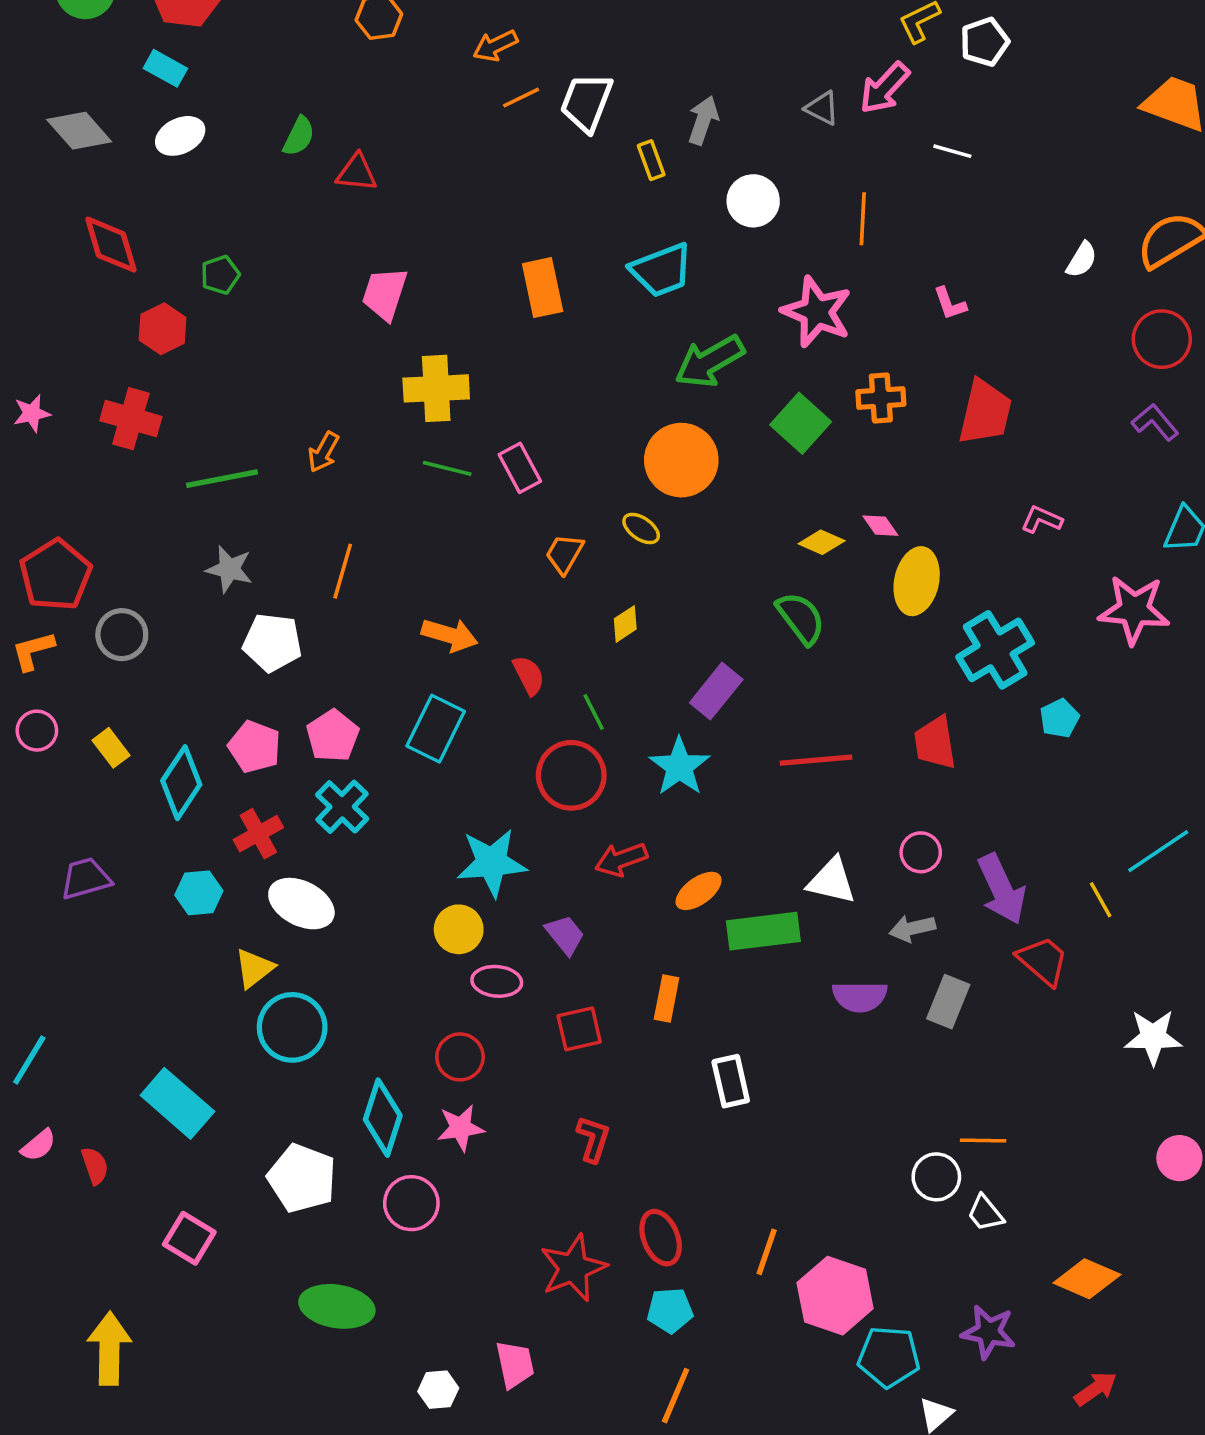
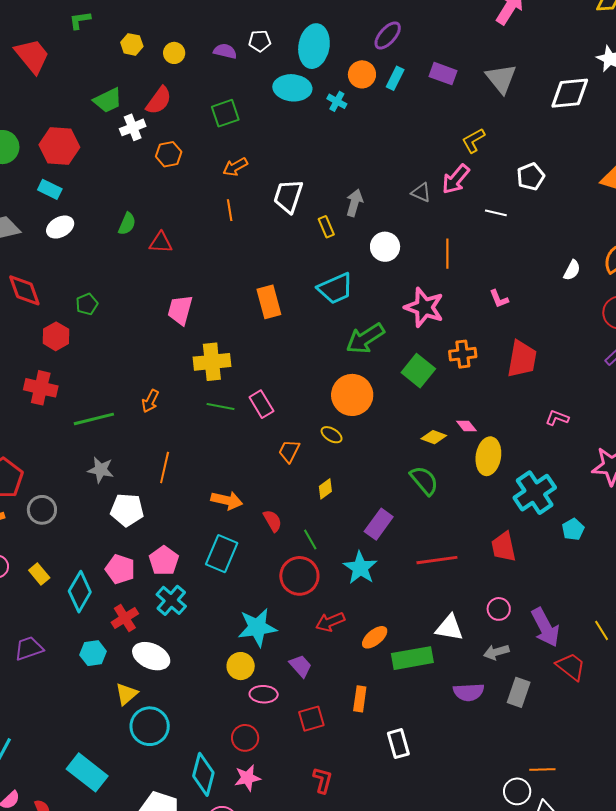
white pentagon: (984, 42) -> (531, 177), moved
orange line: (521, 98) -> (230, 210), moved, turned -70

